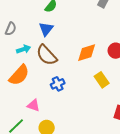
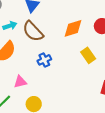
pink triangle: (33, 105) -> (20, 82), turned -32

